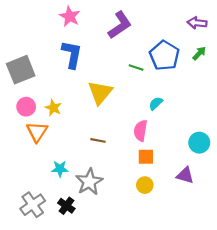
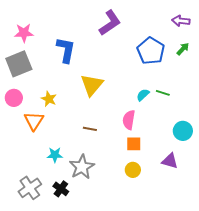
pink star: (70, 16) -> (24, 33), moved, turned -30
green line: (136, 68) -> (163, 93), moved
pink circle: (26, 107) -> (14, 98), moved

